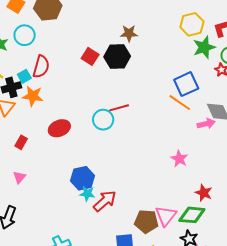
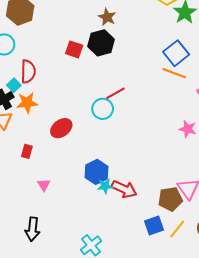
brown star: (129, 33) -> (107, 17), turned -30
pink triangle: (19, 177) -> (44, 185), moved
red arrow: (105, 201) -> (124, 189), turned 80

